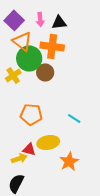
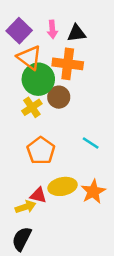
yellow cross: (13, 75) -> (32, 107), moved
orange pentagon: (31, 114) -> (41, 151), turned 30
cyan line: (74, 118) -> (91, 143), moved
orange star: (69, 161) -> (93, 192), moved

